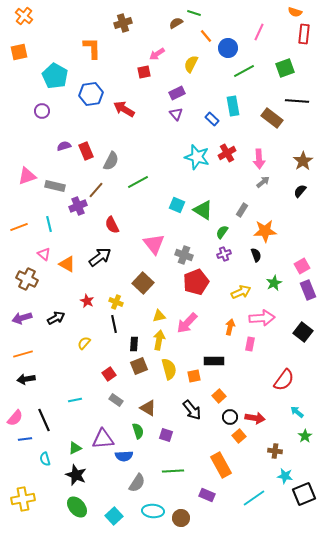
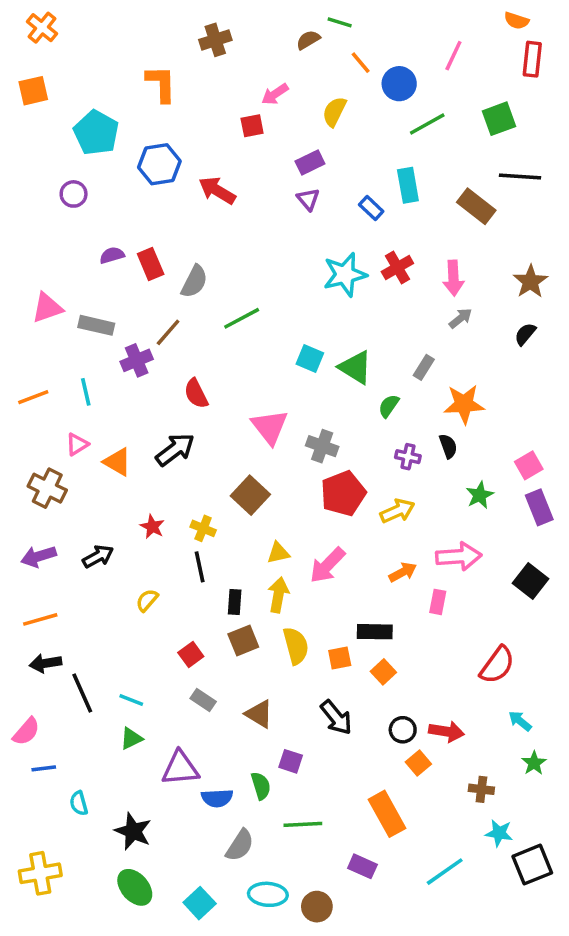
cyan star: (197, 157) -> (345, 275), turned -30
pink triangle: (44, 254) -> (77, 444), turned 48
purple cross: (224, 254) -> (408, 457), moved, turned 32
yellow arrow: (241, 292) -> (397, 511), moved
orange arrow: (230, 327) -> (403, 572), turned 49
orange square: (219, 396) -> (383, 672), moved
cyan line: (75, 400) -> (131, 700), turned 32
black line: (44, 420) -> (82, 693), moved
green semicircle: (138, 431) -> (261, 786), moved
green triangle: (75, 448) -> (131, 739), moved

